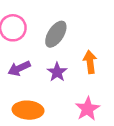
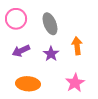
gray ellipse: (56, 34) -> (50, 24), turned -55

